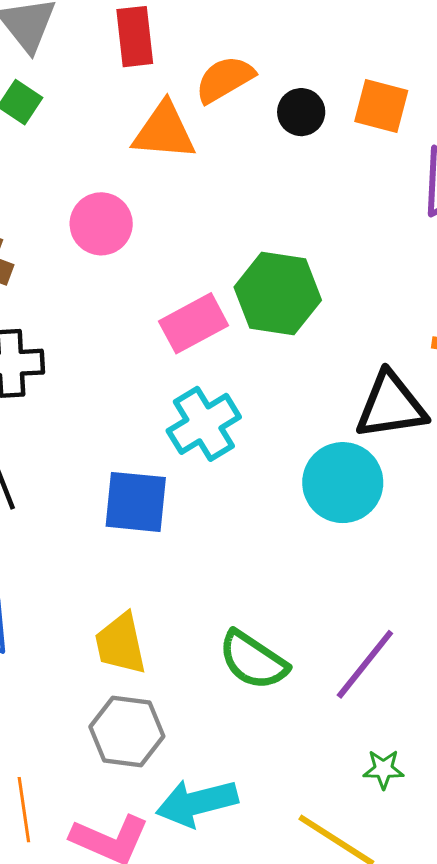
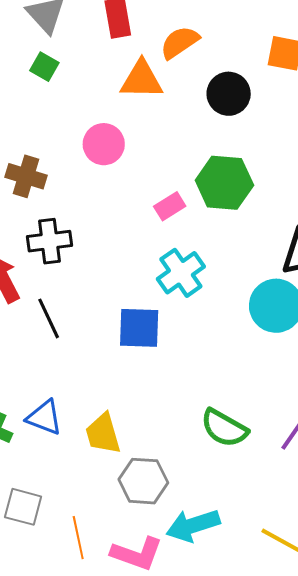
black circle: (301, 112) -> (229, 94), moved, size x1.4
pink rectangle: (194, 323) -> (170, 206), size x0.7
yellow trapezoid: (121, 644) -> (103, 434), moved

